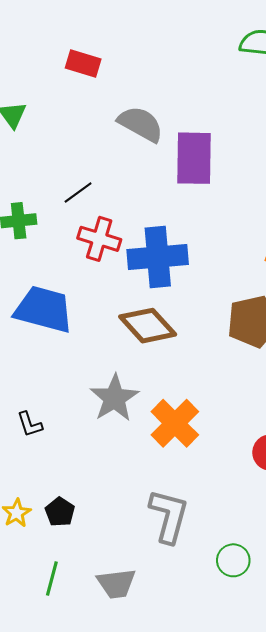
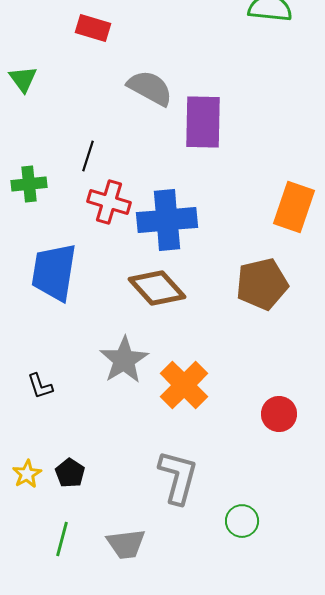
black line: (78, 192) -> (88, 156), turned -36
blue trapezoid: (44, 309) -> (54, 272), turned -96

